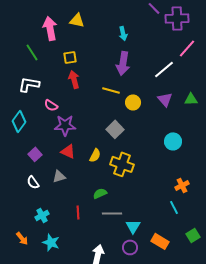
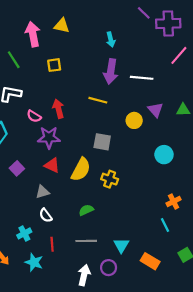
white line: (164, 69) -> (142, 78), moved, turned 45
red arrow: (74, 79) -> (58, 109), moved
yellow circle: (133, 102) -> (134, 120), moved
gray square: (115, 129) -> (102, 142), turned -36
yellow semicircle: (95, 155) -> (81, 170), size x1.6
yellow cross: (122, 164) -> (110, 179), size x0.7
white semicircle: (33, 182) -> (46, 215), moved
red line: (78, 212) -> (52, 244), moved
gray line: (112, 213) -> (86, 241), moved
purple circle: (130, 247) -> (109, 268), moved

